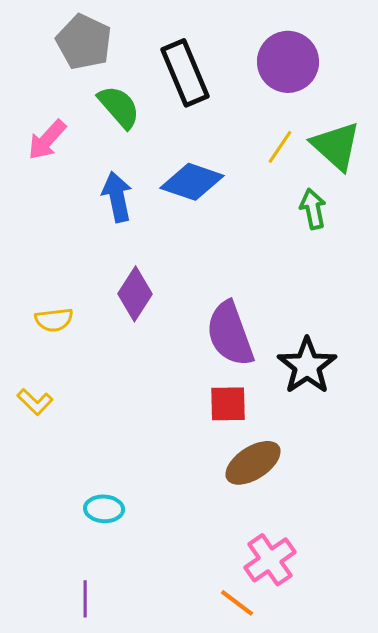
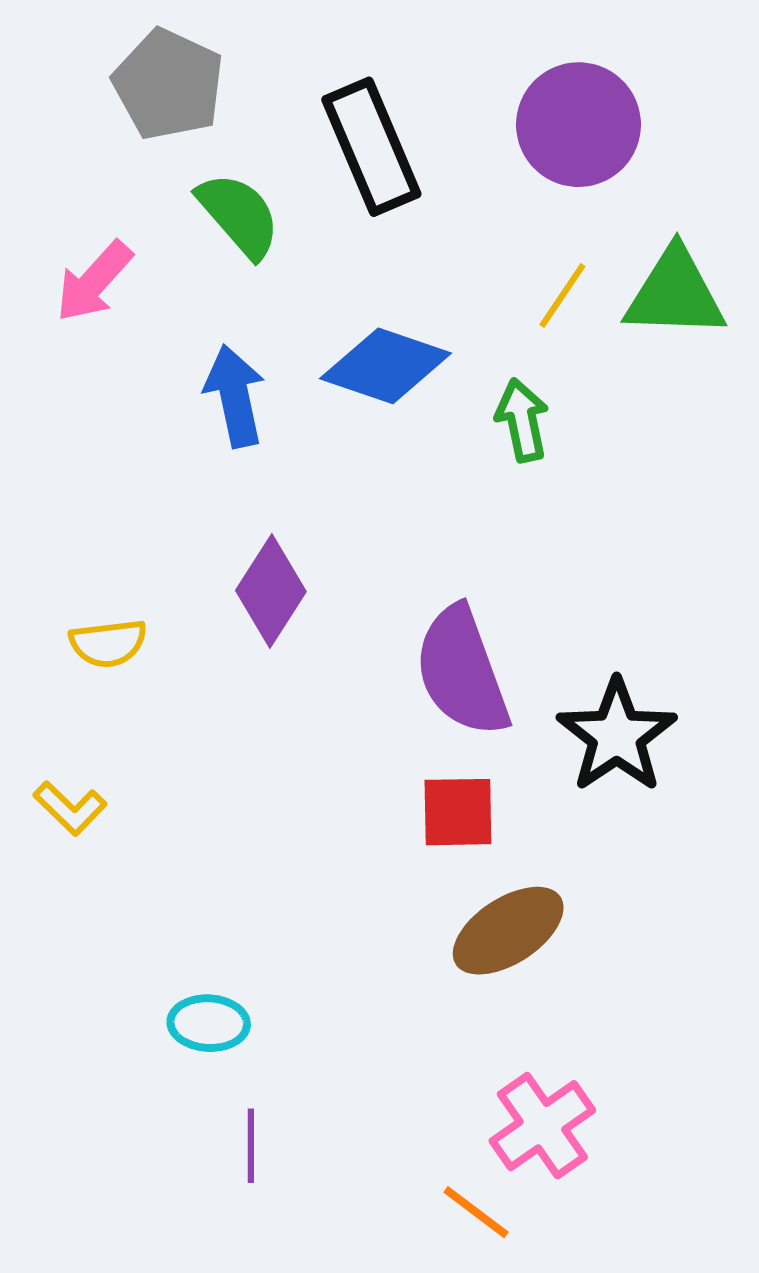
green triangle: (336, 146) -> (675, 293), turned -40
green arrow: (313, 209) -> (522, 420), moved
purple line: (85, 599) -> (251, 1146), moved

